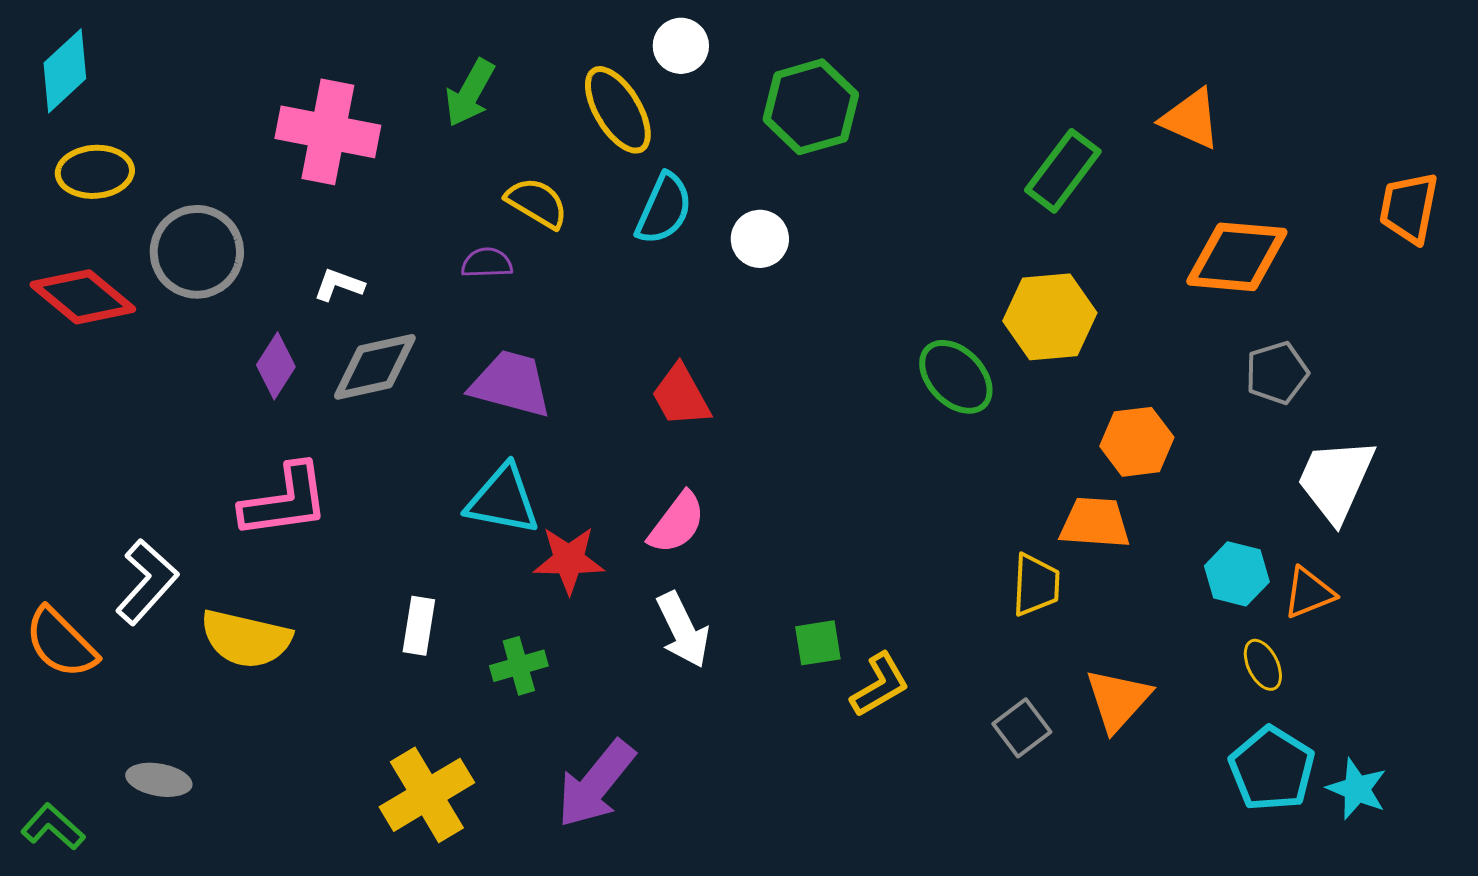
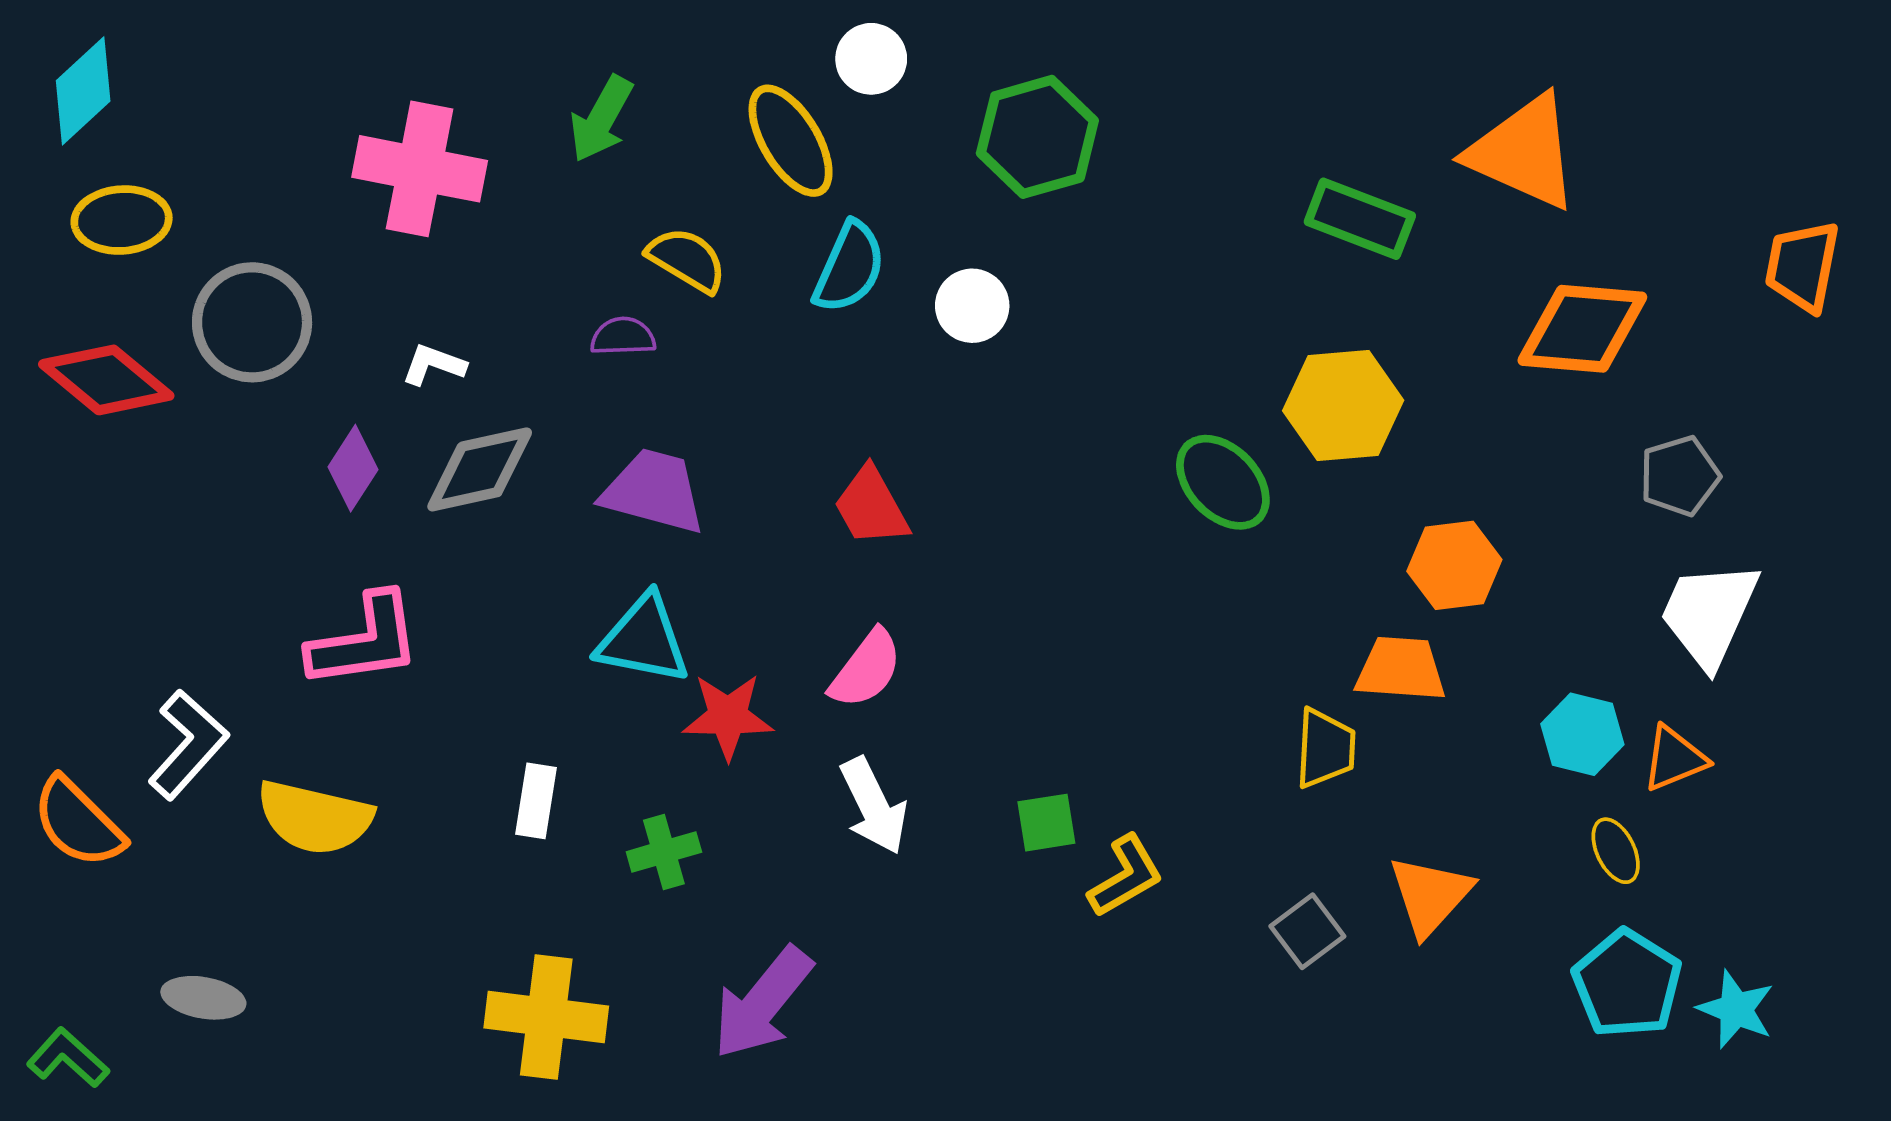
orange triangle: (1191, 119) -> (1524, 152), size x1.5
green rectangle: (1063, 171) -> (1360, 219), turned 74
gray pentagon: (1277, 373) -> (1680, 476), moved
yellow cross: (427, 795) -> (546, 1017), turned 38

